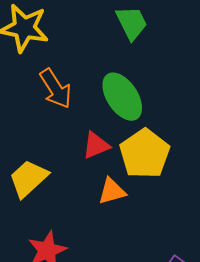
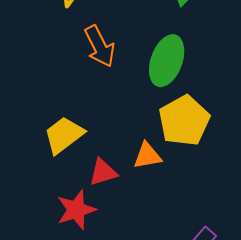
green ellipse: (122, 97) -> (167, 61), turned 48
red triangle: (96, 145) -> (103, 172), moved

